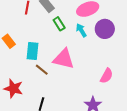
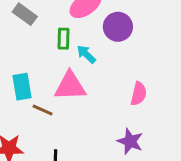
green rectangle: (59, 24) -> (63, 39), moved, turned 48
cyan arrow: (81, 30) -> (86, 54), moved

